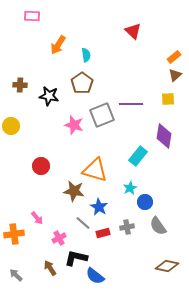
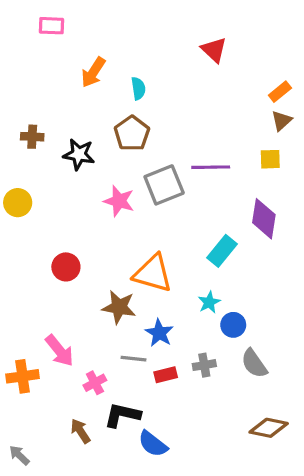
pink arrow: (37, 218) -> (59, 351), size x1.5
gray line: (83, 223) -> (133, 359), turned -35
gray arrow: (16, 275) -> (19, 455), moved

